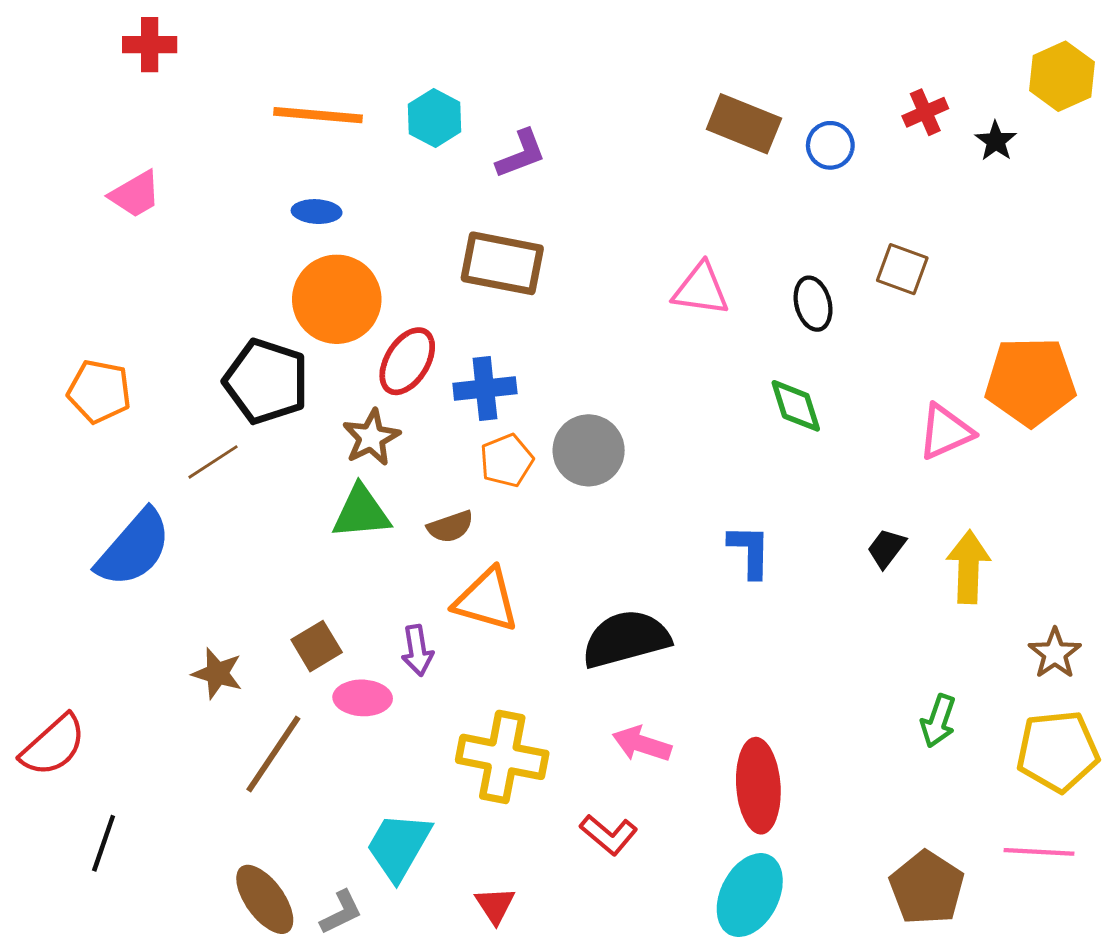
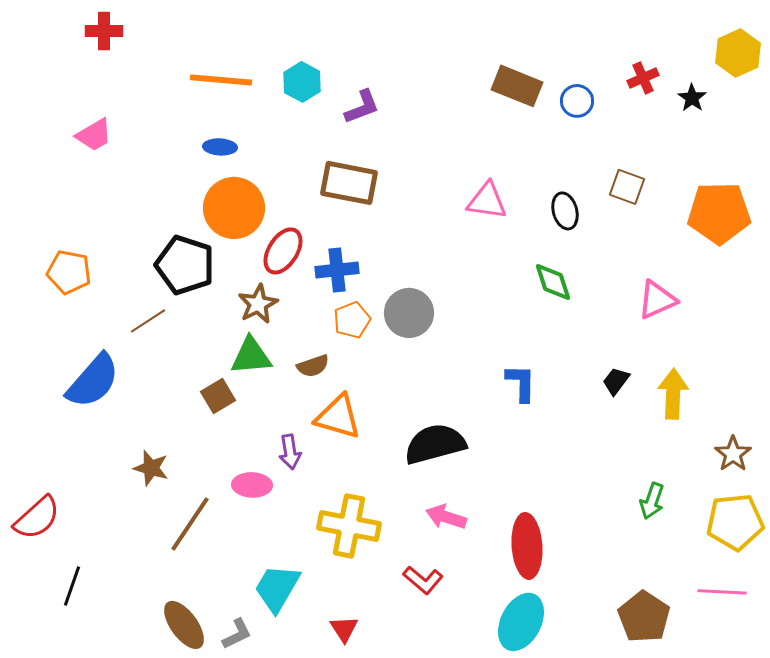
orange pentagon: (1030, 381) -> (719, 213), moved
brown square: (317, 646) -> (218, 396), moved

